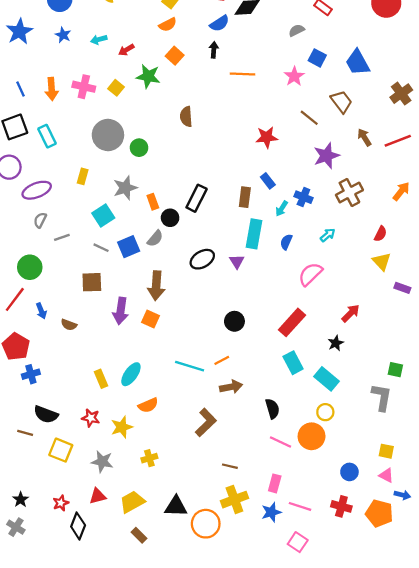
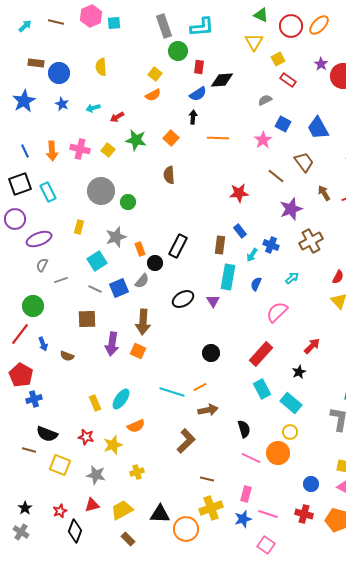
orange square: (175, 56) -> (171, 138), moved

